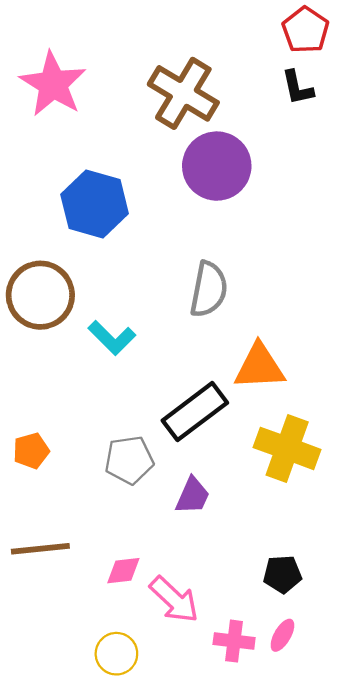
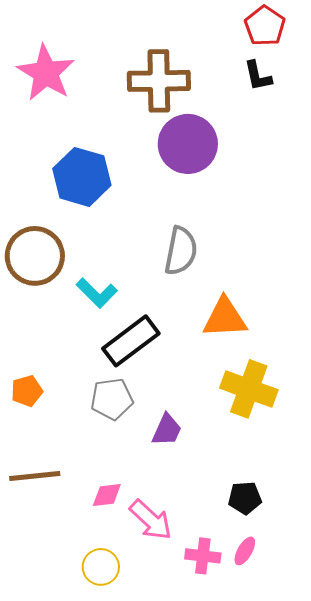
brown cross: (183, 93) -> (159, 81), turned -32
black rectangle: (195, 412) -> (131, 341), moved

